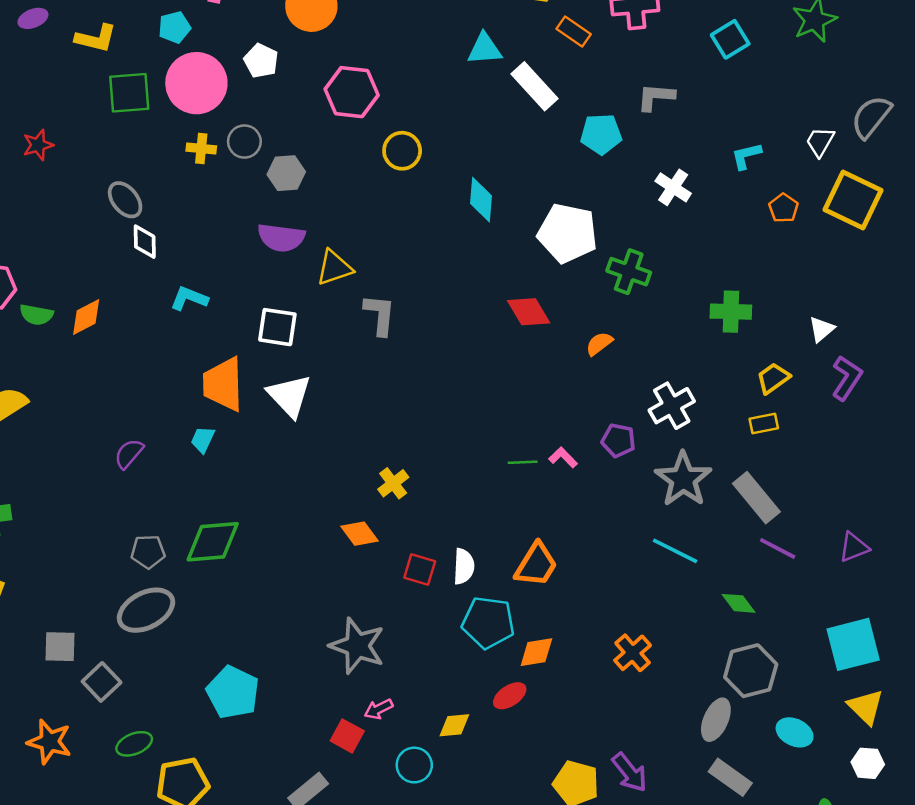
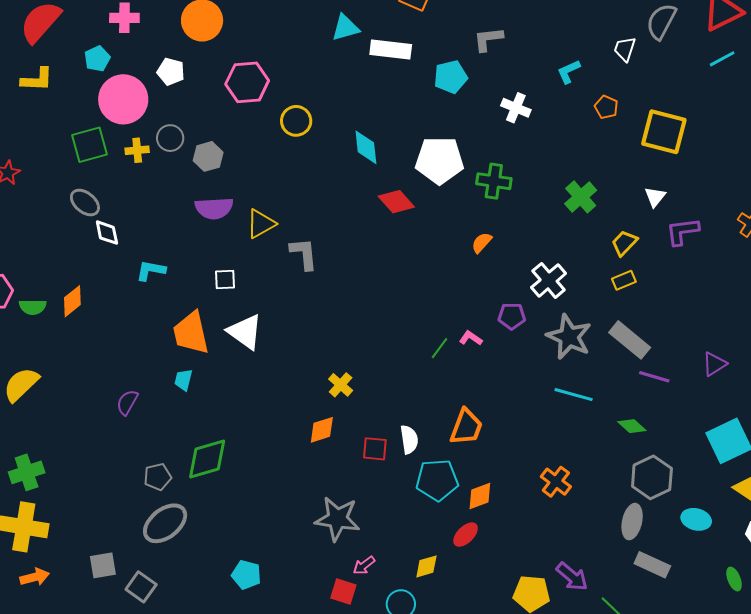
white rectangle: (535, 86) -> (391, 49), turned -30
green square: (129, 93) -> (89, 145), moved
yellow square: (853, 200) -> (664, 132), moved
red diamond: (529, 312) -> (396, 202), moved
green cross: (731, 312) -> (581, 197), turned -32
white square: (277, 327) -> (225, 279), size x0.7
purple L-shape: (847, 378) -> (682, 231), turned -120
green line: (523, 462) -> (440, 348), turned -40
orange diamond: (360, 534) -> (322, 430), turned -60
cyan pentagon: (233, 692) -> (246, 575), size x0.7

